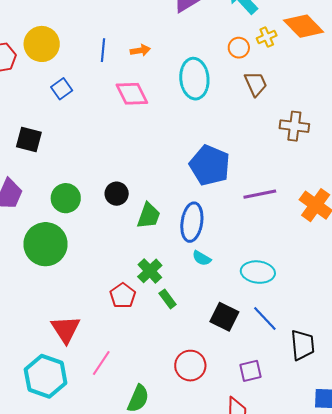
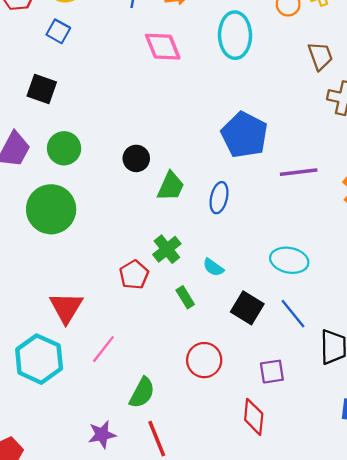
brown trapezoid: (256, 84) -> (320, 56), moved
blue square: (62, 89) -> (58, 31), moved, turned -30
green circle: (66, 198) -> (64, 148), moved
blue ellipse: (192, 222) -> (219, 198), size x0.7
cyan semicircle: (202, 258) -> (213, 267), moved
green rectangle: (168, 299) -> (185, 297), moved

